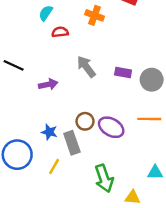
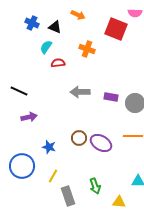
gray arrow: (86, 67) -> (80, 92), turned -54
purple arrow: (48, 84) -> (29, 117), moved
gray rectangle: (72, 143) -> (68, 196), moved
green arrow: (104, 178) -> (95, 186), size x0.7

